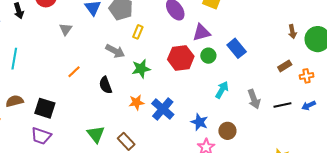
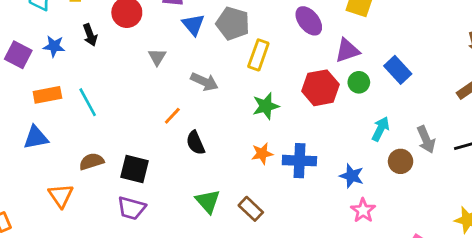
yellow rectangle: (138, 32) -> (258, 55), size x1.5
gray arrow: (115, 51) -> (204, 82), moved
cyan line: (14, 59) -> (88, 102), turned -35
black semicircle: (106, 85) -> (195, 143), moved
blue cross: (163, 109) -> (299, 161), turned -35
brown circle: (227, 131) -> (401, 161), moved

